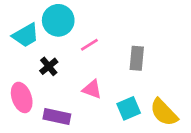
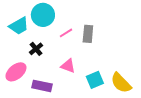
gray rectangle: (137, 58) -> (88, 34), moved
pink ellipse: (22, 97) -> (16, 72), turned 70

